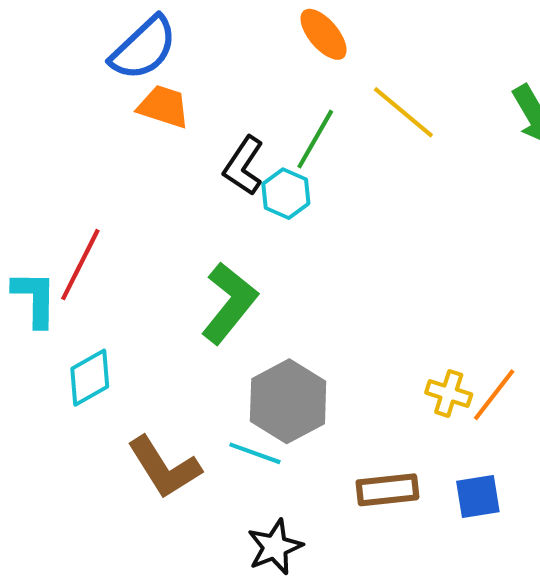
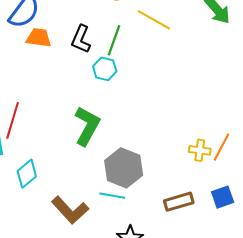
black L-shape: (244, 166) -> (81, 39), moved

